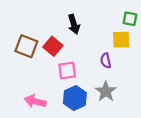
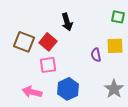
yellow square: (121, 40) -> (115, 46), moved
pink square: (67, 70) -> (48, 65), moved
gray star: (106, 91) -> (114, 89), moved

